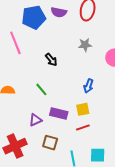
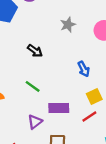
blue arrow: (89, 86) -> (84, 69), turned -32
yellow square: (83, 109) -> (94, 97), moved

